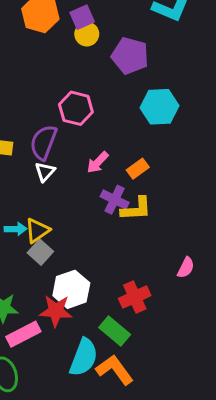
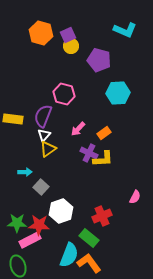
yellow triangle: (37, 230) -> (48, 149), moved
red star: (56, 311) -> (39, 225), moved

